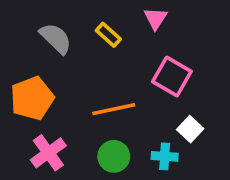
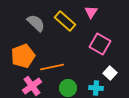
yellow rectangle: (108, 35) -> (65, 21), size x1.5
orange line: (114, 109) -> (52, 67), moved

